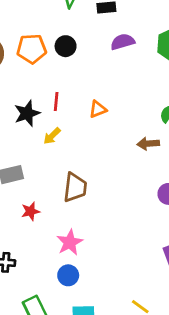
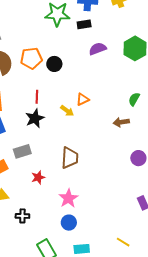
black circle: (66, 46) -> (54, 64), moved
red line: (56, 101) -> (37, 97), moved
black star: (27, 113) -> (35, 118), moved
yellow arrow: (52, 136) -> (67, 111), moved, turned -96

